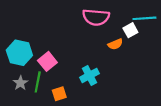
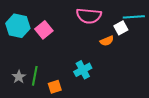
cyan hexagon: (19, 53) -> (18, 26), moved
pink square: (47, 61) -> (44, 30), moved

